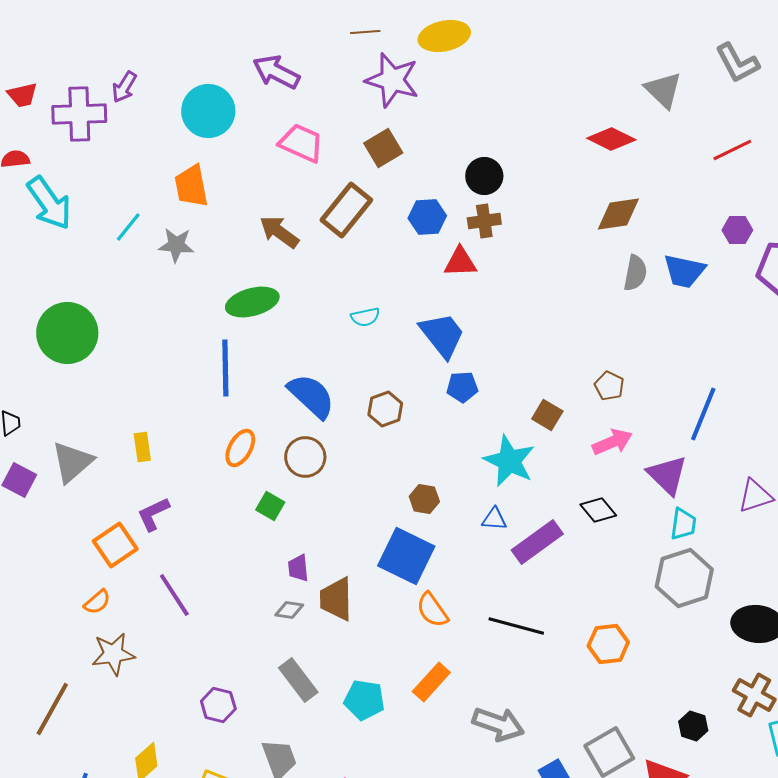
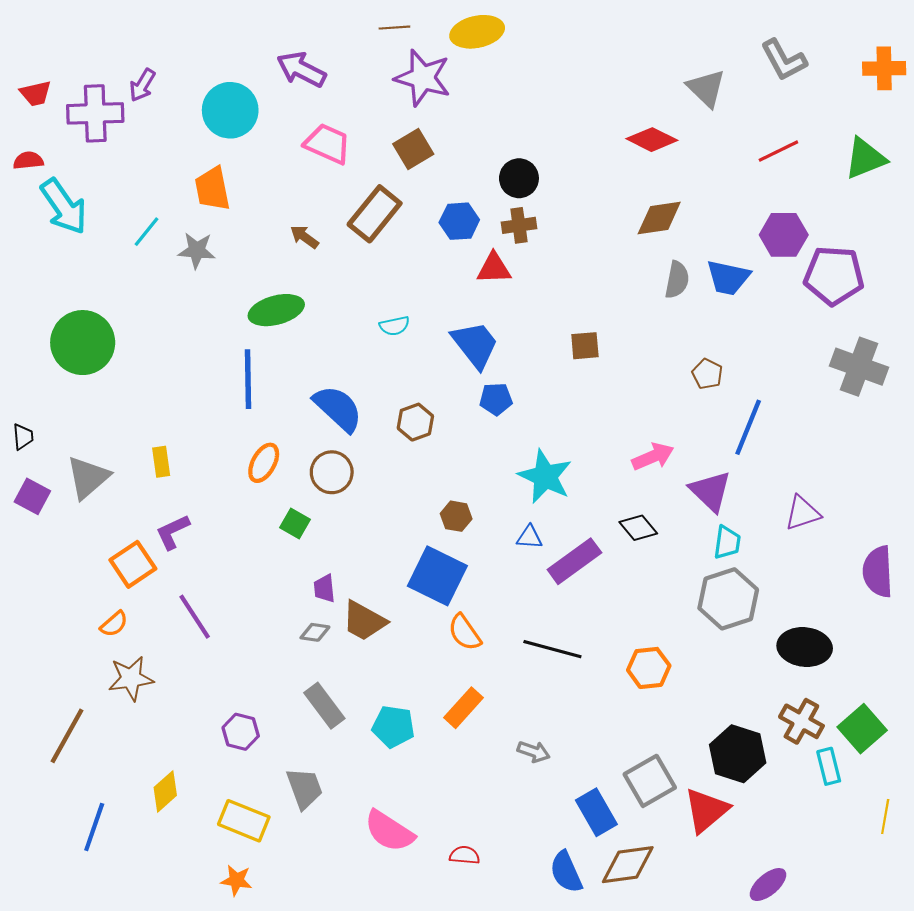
purple hexagon: (737, 230) -> (784, 235), size x1.5
brown arrow: (279, 232) -> (304, 237), size x0.7
brown pentagon: (609, 386) -> (707, 374), moved
brown square: (547, 415) -> (585, 346), moved, turned -36
brown trapezoid: (336, 599) -> (364, 621), turned -60
gray arrow: (498, 724) -> (534, 752), size x0.6
black hexagon: (693, 726) -> (738, 754), size x1.8

